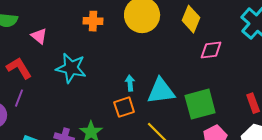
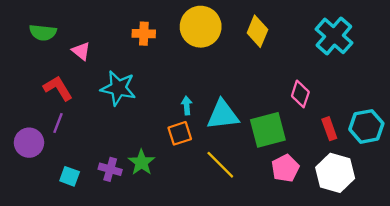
pink diamond: (211, 50) -> (300, 94), moved, turned -65

